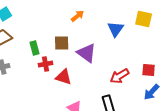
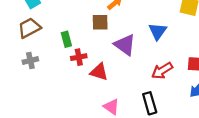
blue triangle: (116, 29) -> (158, 31), moved
brown square: (62, 43) -> (100, 22), moved

